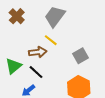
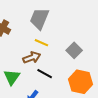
black line: (36, 72) -> (45, 74), moved

